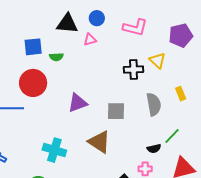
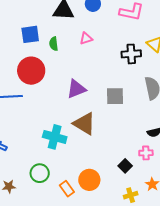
pink triangle: (90, 40) -> (86, 38), moved
green semicircle: (56, 57) -> (54, 44), turned 88
brown triangle: (99, 142) -> (84, 124), moved

